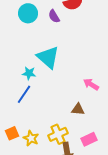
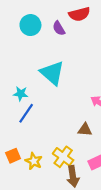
cyan star: (29, 73) -> (21, 94), moved
yellow cross: (58, 134) -> (63, 157), turned -30

